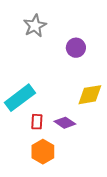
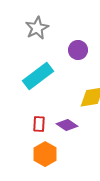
cyan rectangle: (20, 98) -> (38, 76), moved

